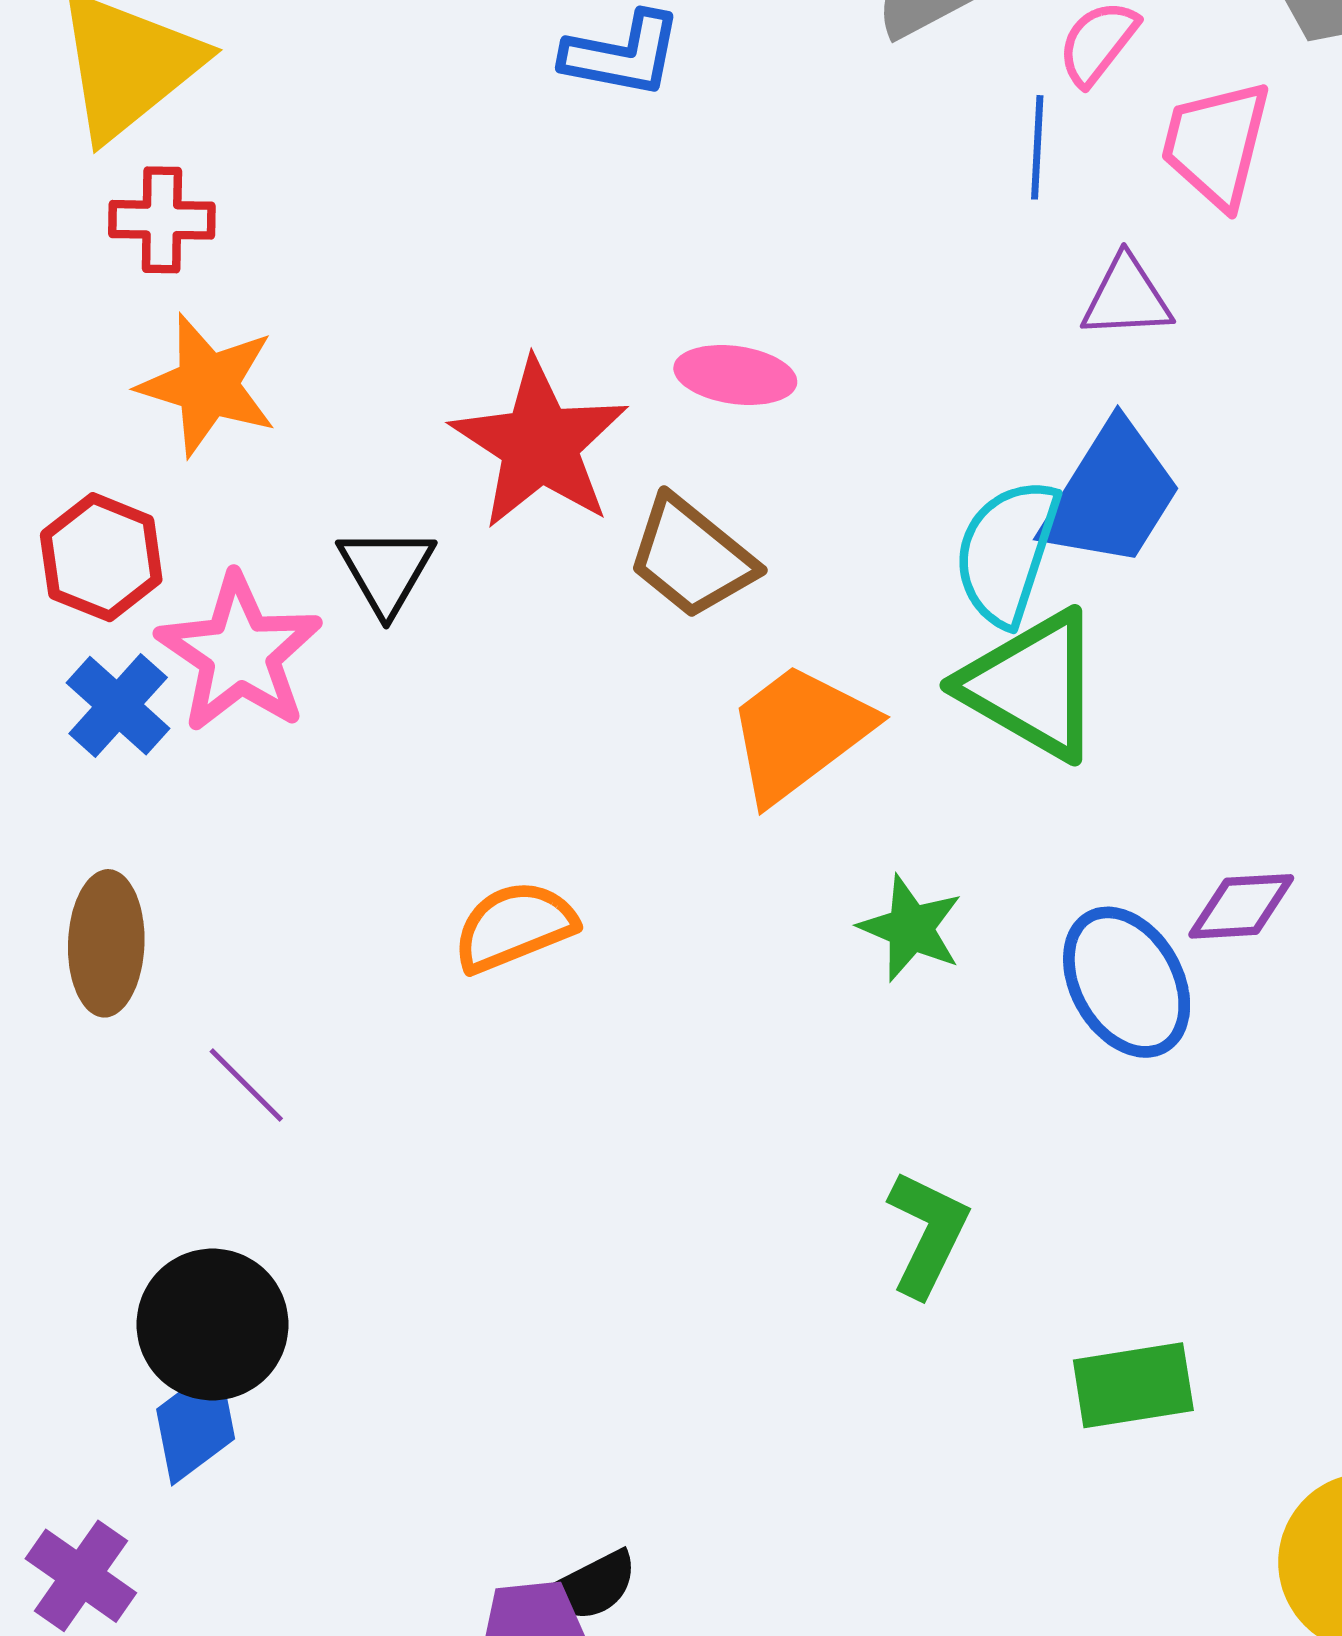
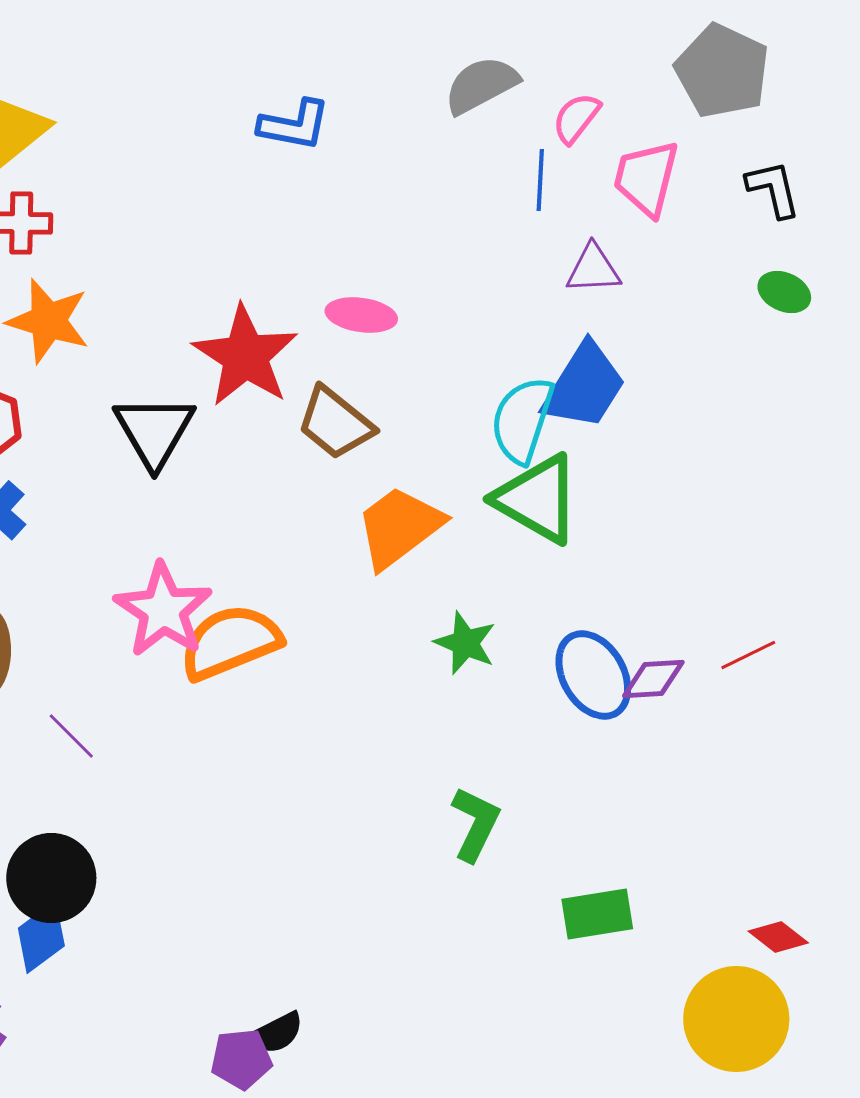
black triangle: (386, 571) -> (154, 431), size x1.4
pink star: (239, 653) -> (163, 610), moved
purple diamond: (1241, 906) -> (653, 679), moved
orange semicircle: (514, 926) -> (230, 642), size x1.4

